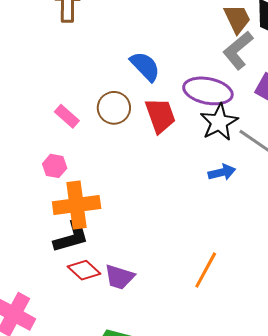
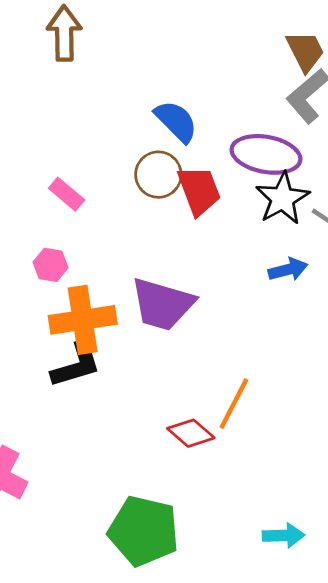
brown circle: (114, 108) -> (158, 175), moved
red diamond: (84, 270) -> (191, 433), moved
orange line: (206, 270) -> (234, 404), moved
purple trapezoid: (119, 277) -> (162, 304), moved, size x1.5

